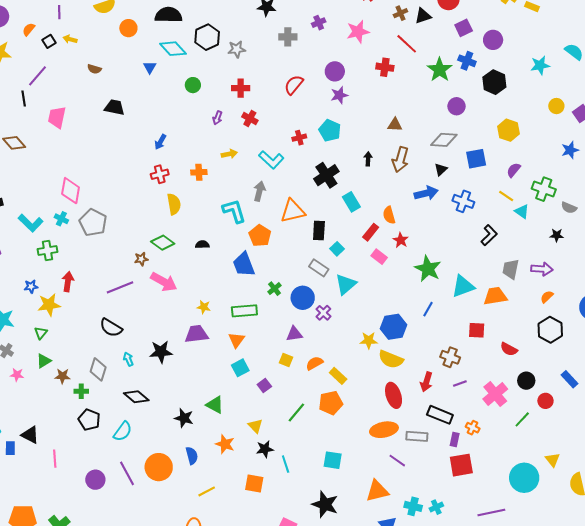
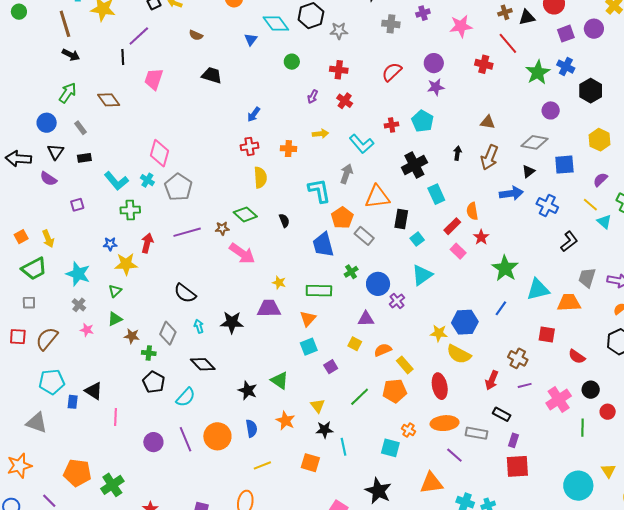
purple circle: (493, 40) -> (594, 29), moved
black semicircle: (202, 245) -> (284, 221), turned 64
gray rectangle: (319, 268) -> (364, 236), moved
purple line: (120, 287) -> (187, 232), moved
red ellipse: (394, 395) -> (440, 386), moved
black rectangle: (440, 415) -> (502, 414), size x0.7
green line: (522, 419) -> (583, 428), turned -48
orange cross: (473, 428) -> (408, 430), moved

